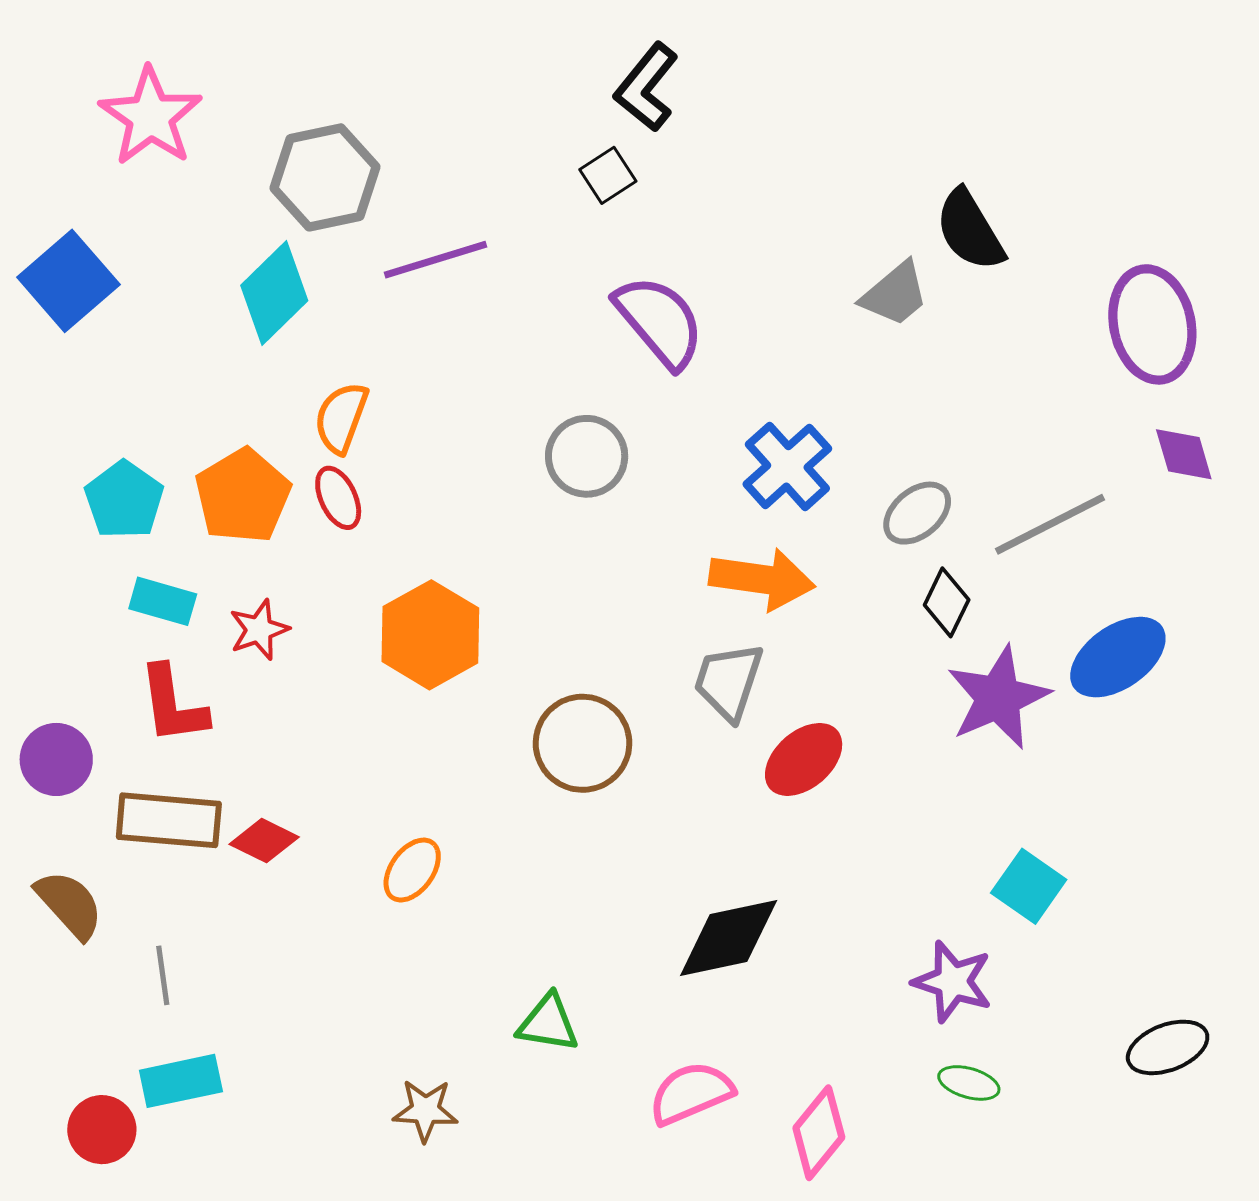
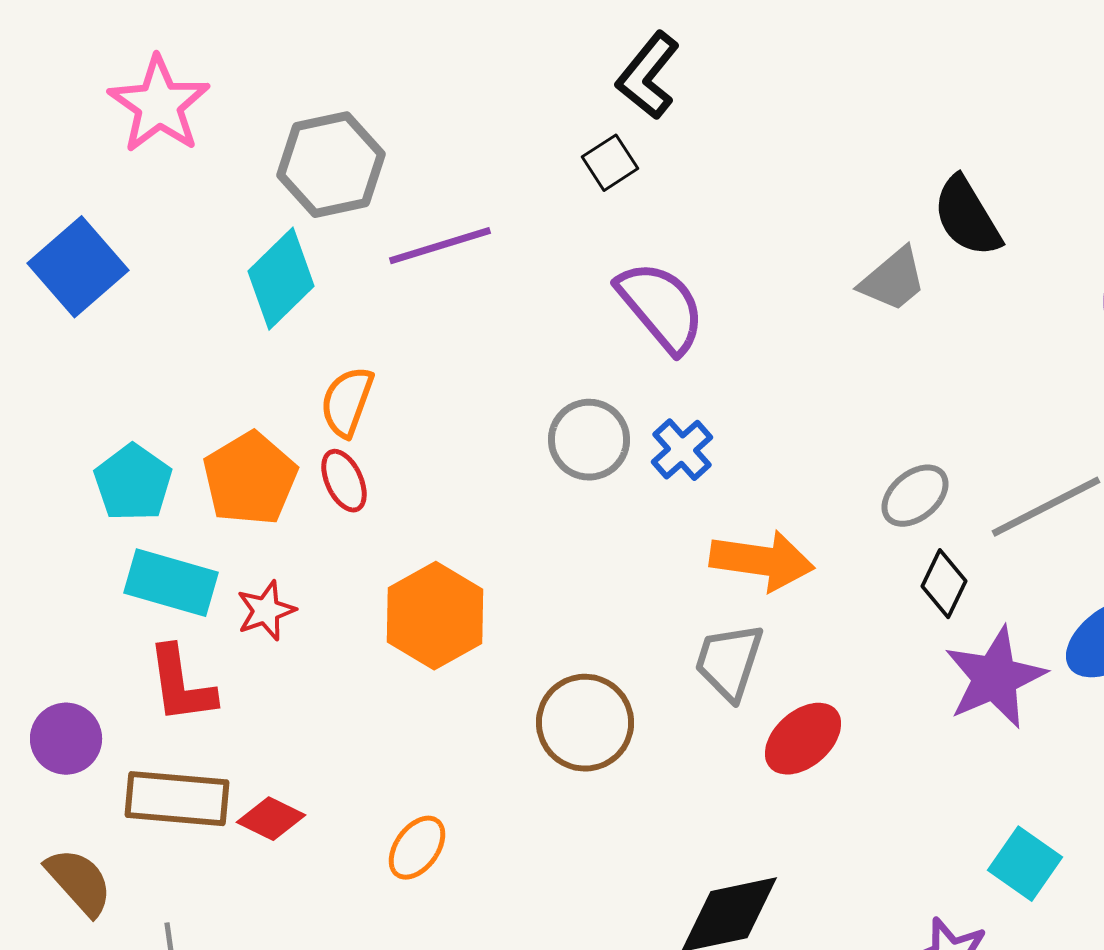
blue cross: (787, 466) -> (682, 450), moved, size x0.7
cyan rectangle: (163, 601) -> (171, 583), size x1.4

